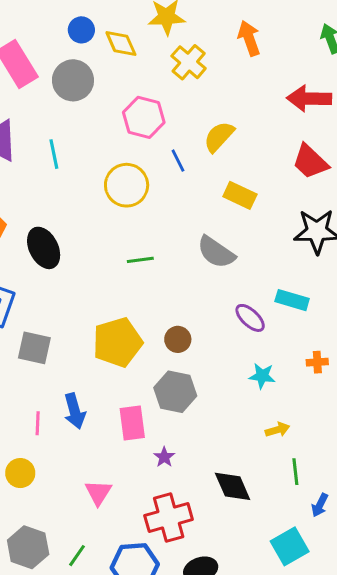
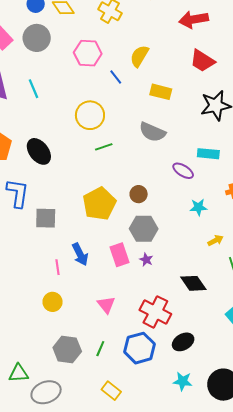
yellow circle: (127, 185) -> (90, 115), moved
purple star: (164, 457) -> (146, 260), moved
red cross: (169, 517) -> (155, 312), turned -36

